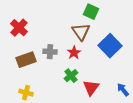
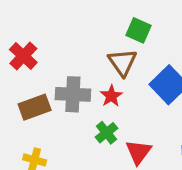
gray cross: (50, 52) -> (73, 94), size x1.5

